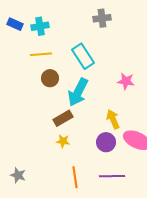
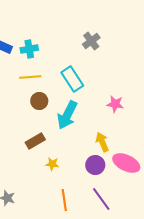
gray cross: (102, 18) -> (91, 41), turned -30
brown rectangle: (63, 118) -> (35, 141), moved
purple line: (112, 176) -> (101, 199), turned 55

